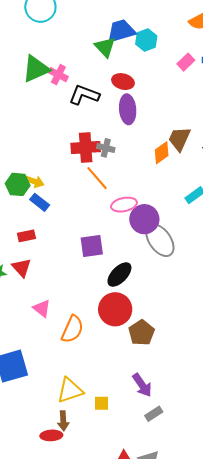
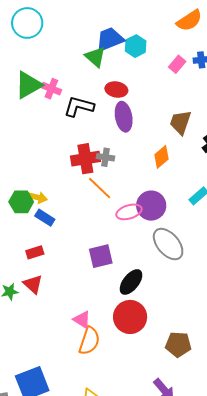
brown trapezoid: (179, 139) -> (180, 122), moved
purple circle: (144, 219) -> (151, 206), moved
pink triangle: (42, 308) -> (82, 320), moved
brown pentagon: (142, 333) -> (178, 344), moved, turned -30

